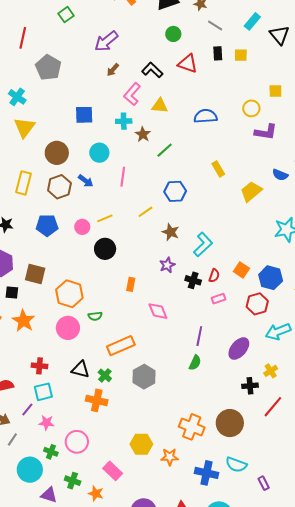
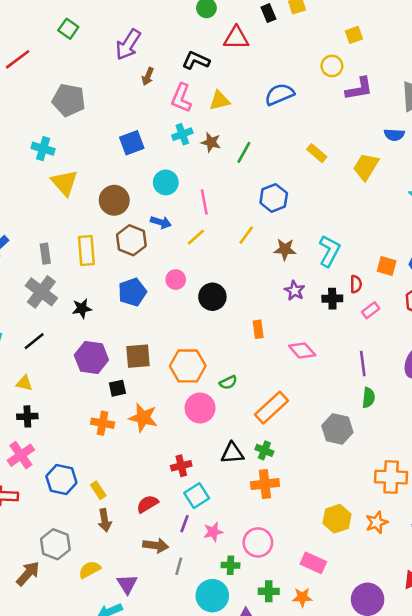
red line: (23, 38) -> (18, 59), moved, turned 60
yellow line: (105, 218) -> (196, 237), moved
gray hexagon: (144, 377) -> (337, 429), moved

